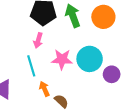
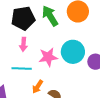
cyan line: (31, 66) -> (22, 68), turned -60
orange arrow: (44, 89) -> (38, 87), turned -112

